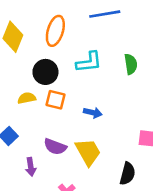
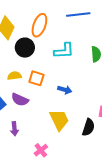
black circle: (45, 72) -> (25, 48), moved
purple semicircle: (55, 147) -> (20, 100), moved
black semicircle: (127, 174) -> (88, 127), moved

